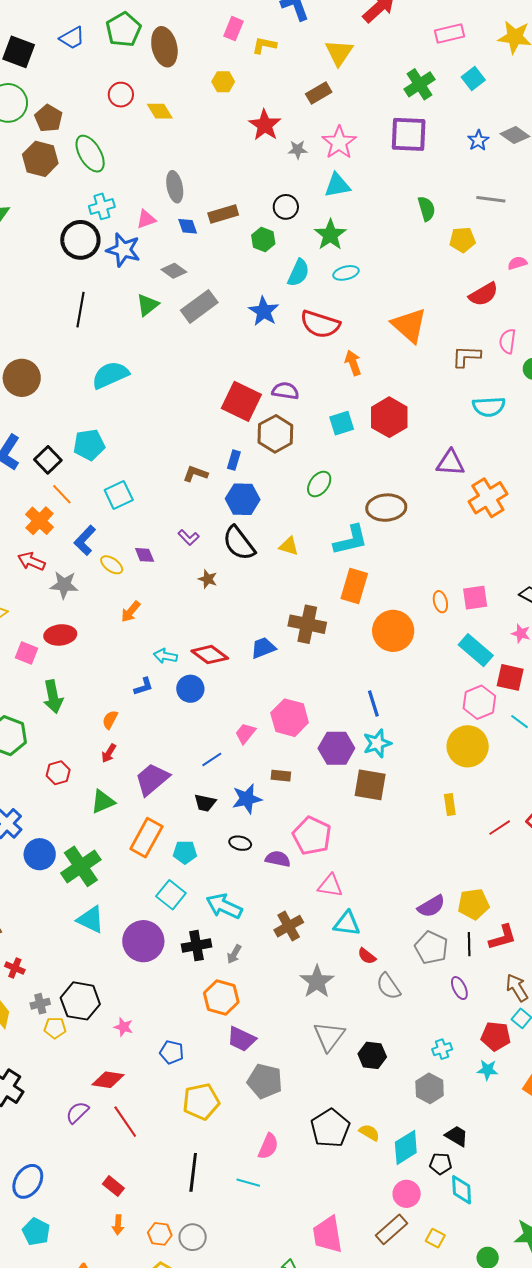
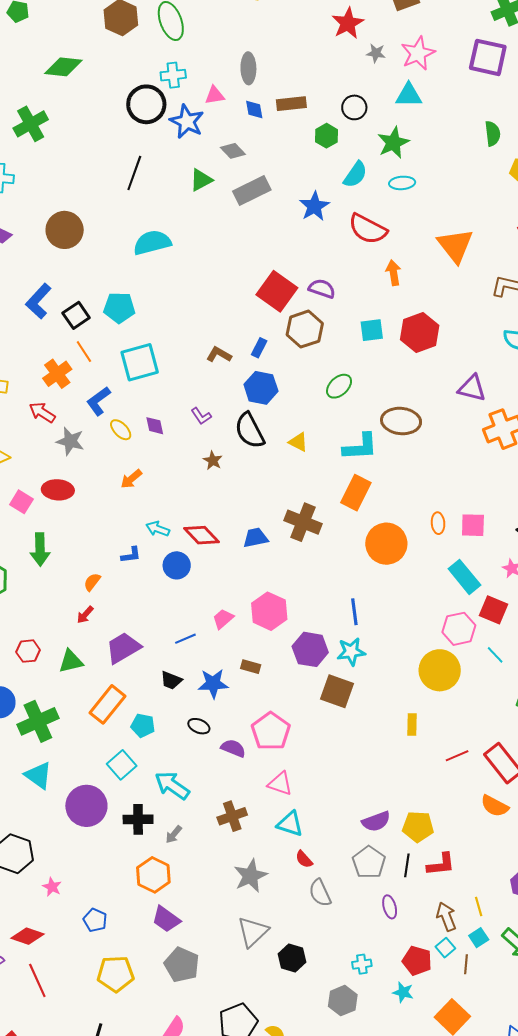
cyan square: (119, 495) -> (140, 362), size x1.4
red hexagon: (58, 773) -> (28, 651), moved

